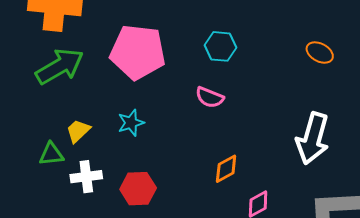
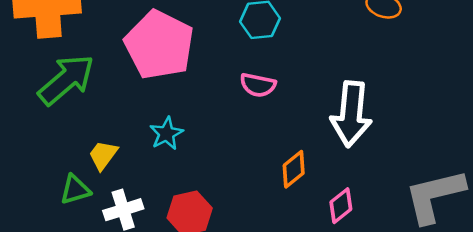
pink pentagon: (138, 52) -> (159, 45), turned 30
white arrow: (313, 138) -> (351, 114), moved

